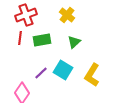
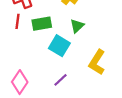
cyan square: (63, 70) -> (59, 46), moved
purple line: (41, 73) -> (61, 80), moved

